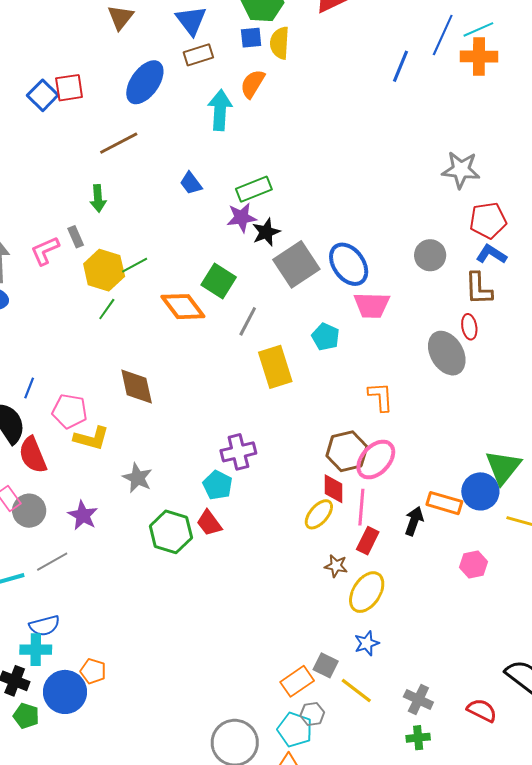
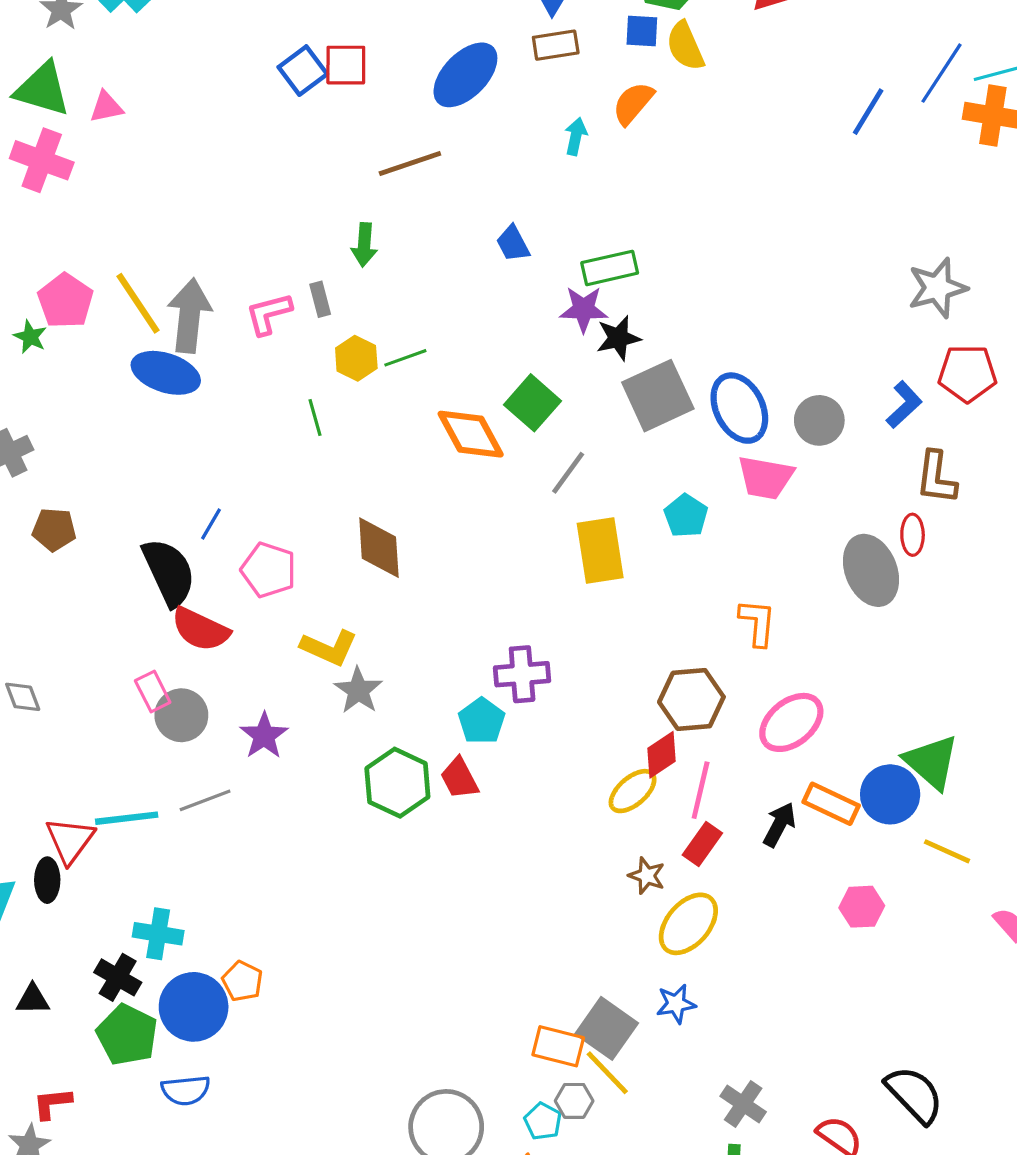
yellow semicircle: (280, 43) -> (685, 46), turned -36
cyan arrow: (220, 110) -> (576, 136), size x0.6
gray star: (461, 170) -> (937, 288), turned -30
blue L-shape: (491, 254) -> (904, 405), moved, turned 96
gray circle: (430, 255) -> (819, 420), moved
yellow hexagon: (104, 270) -> (356, 358), size x0.7
green line: (107, 309) -> (315, 418), moved, turned -60
yellow L-shape: (91, 438) -> (329, 648), moved
red semicircle: (33, 455) -> (200, 629), turned -51
pink ellipse: (376, 460) -> (791, 722), moved
green triangle: (503, 467) -> (931, 762), turned -36
red diamond: (333, 489) -> (661, 755), turned 48
blue semicircle: (44, 626) -> (186, 1090), moved
gray square: (326, 665) -> (607, 1028), size x1.5
orange rectangle: (297, 681) -> (558, 1046), turned 40
yellow line: (356, 691) -> (607, 1073), moved
green pentagon: (26, 716) -> (127, 1035), size x1.5
cyan pentagon: (295, 730) -> (543, 1121), size x0.7

